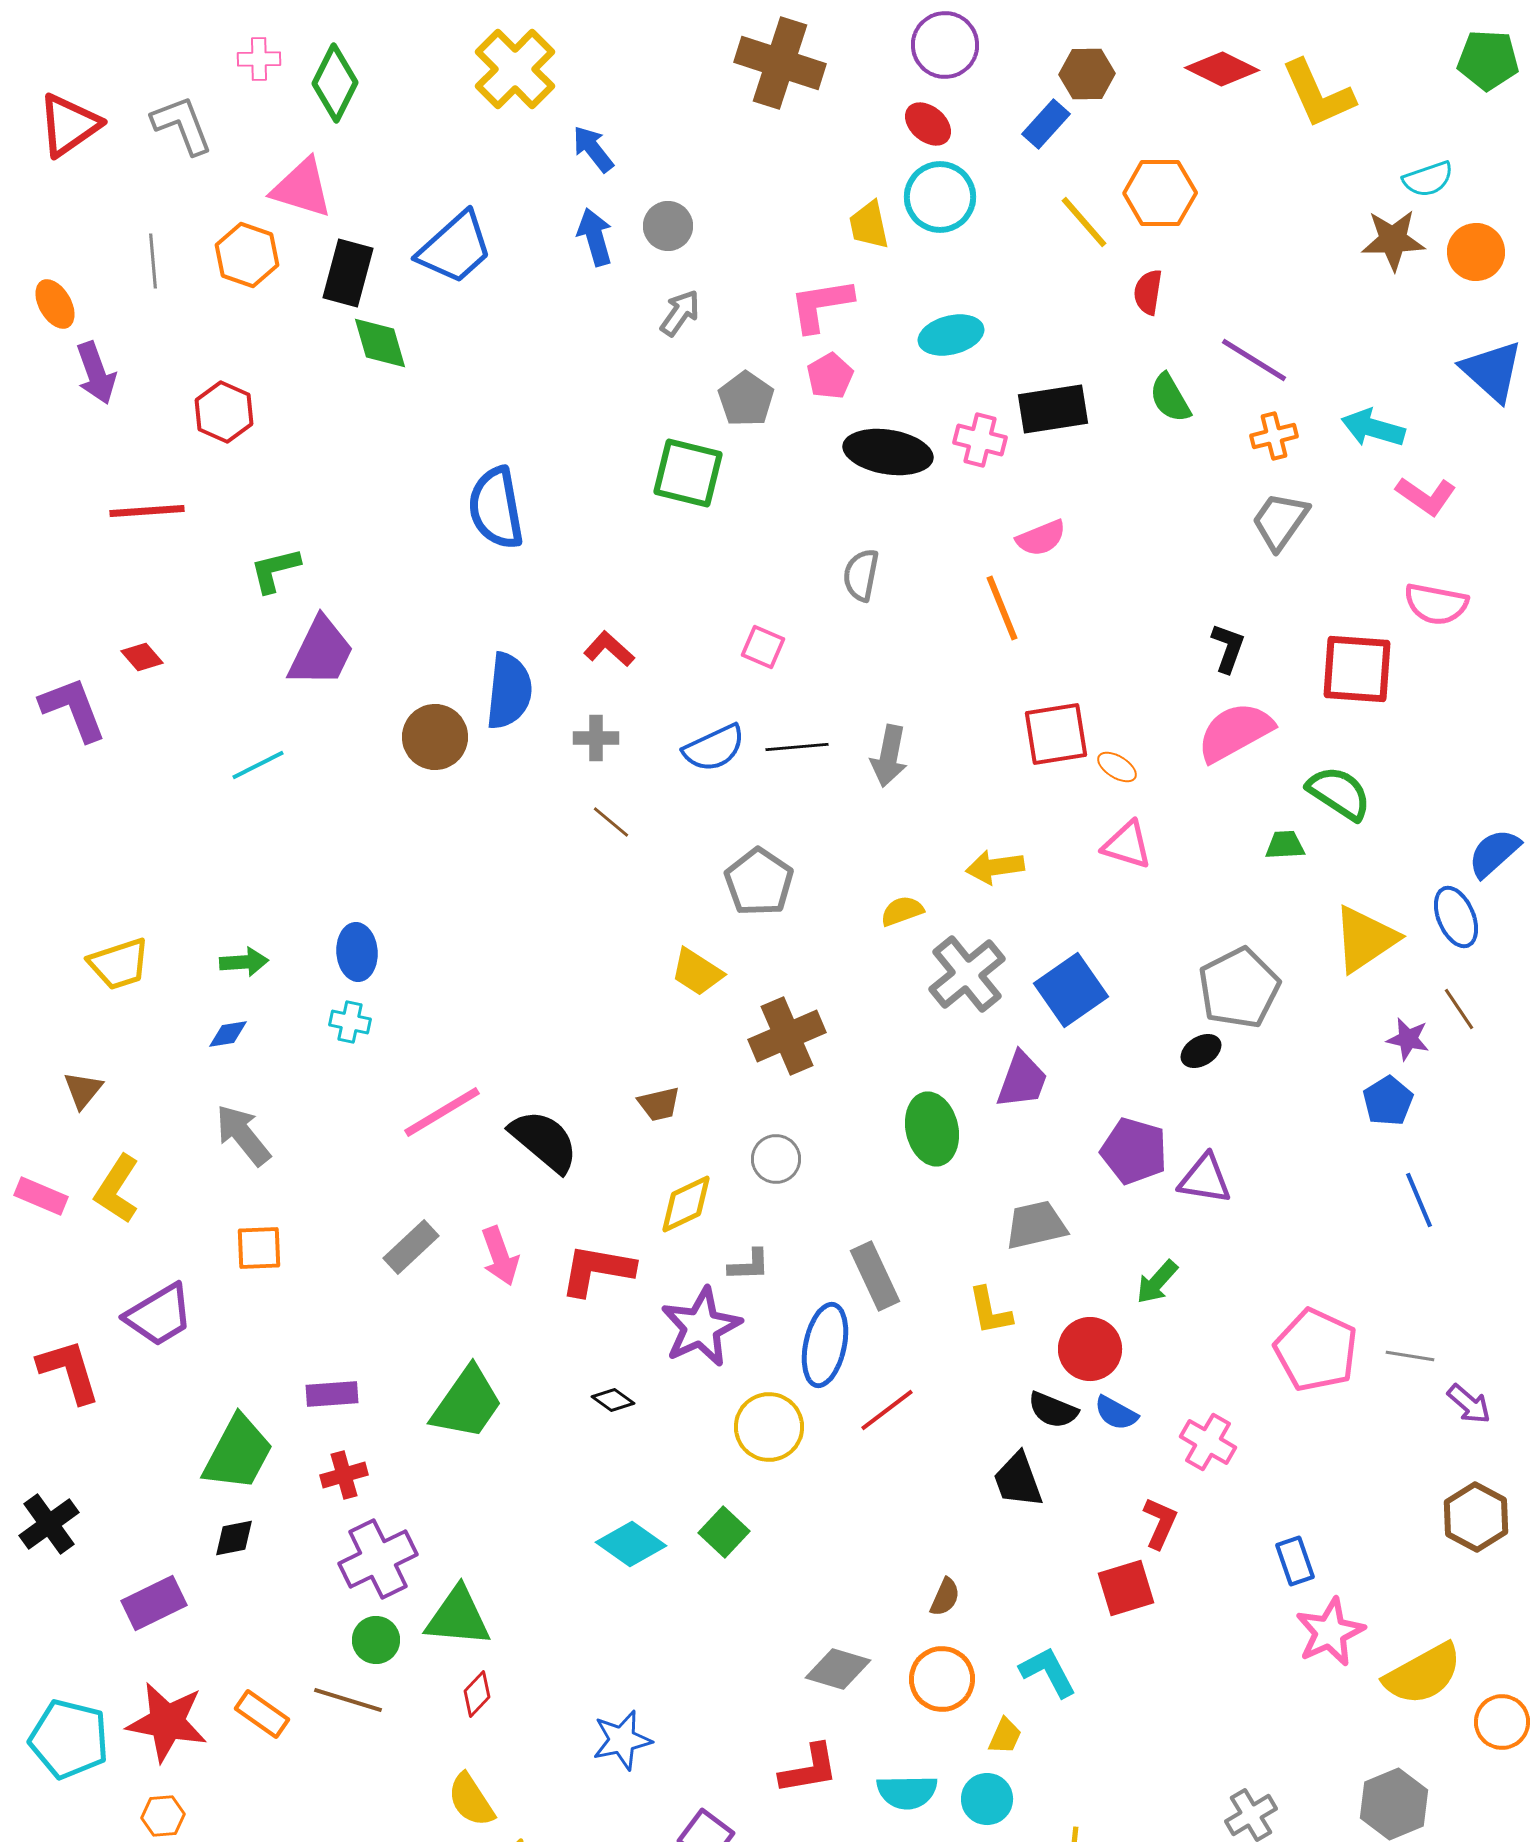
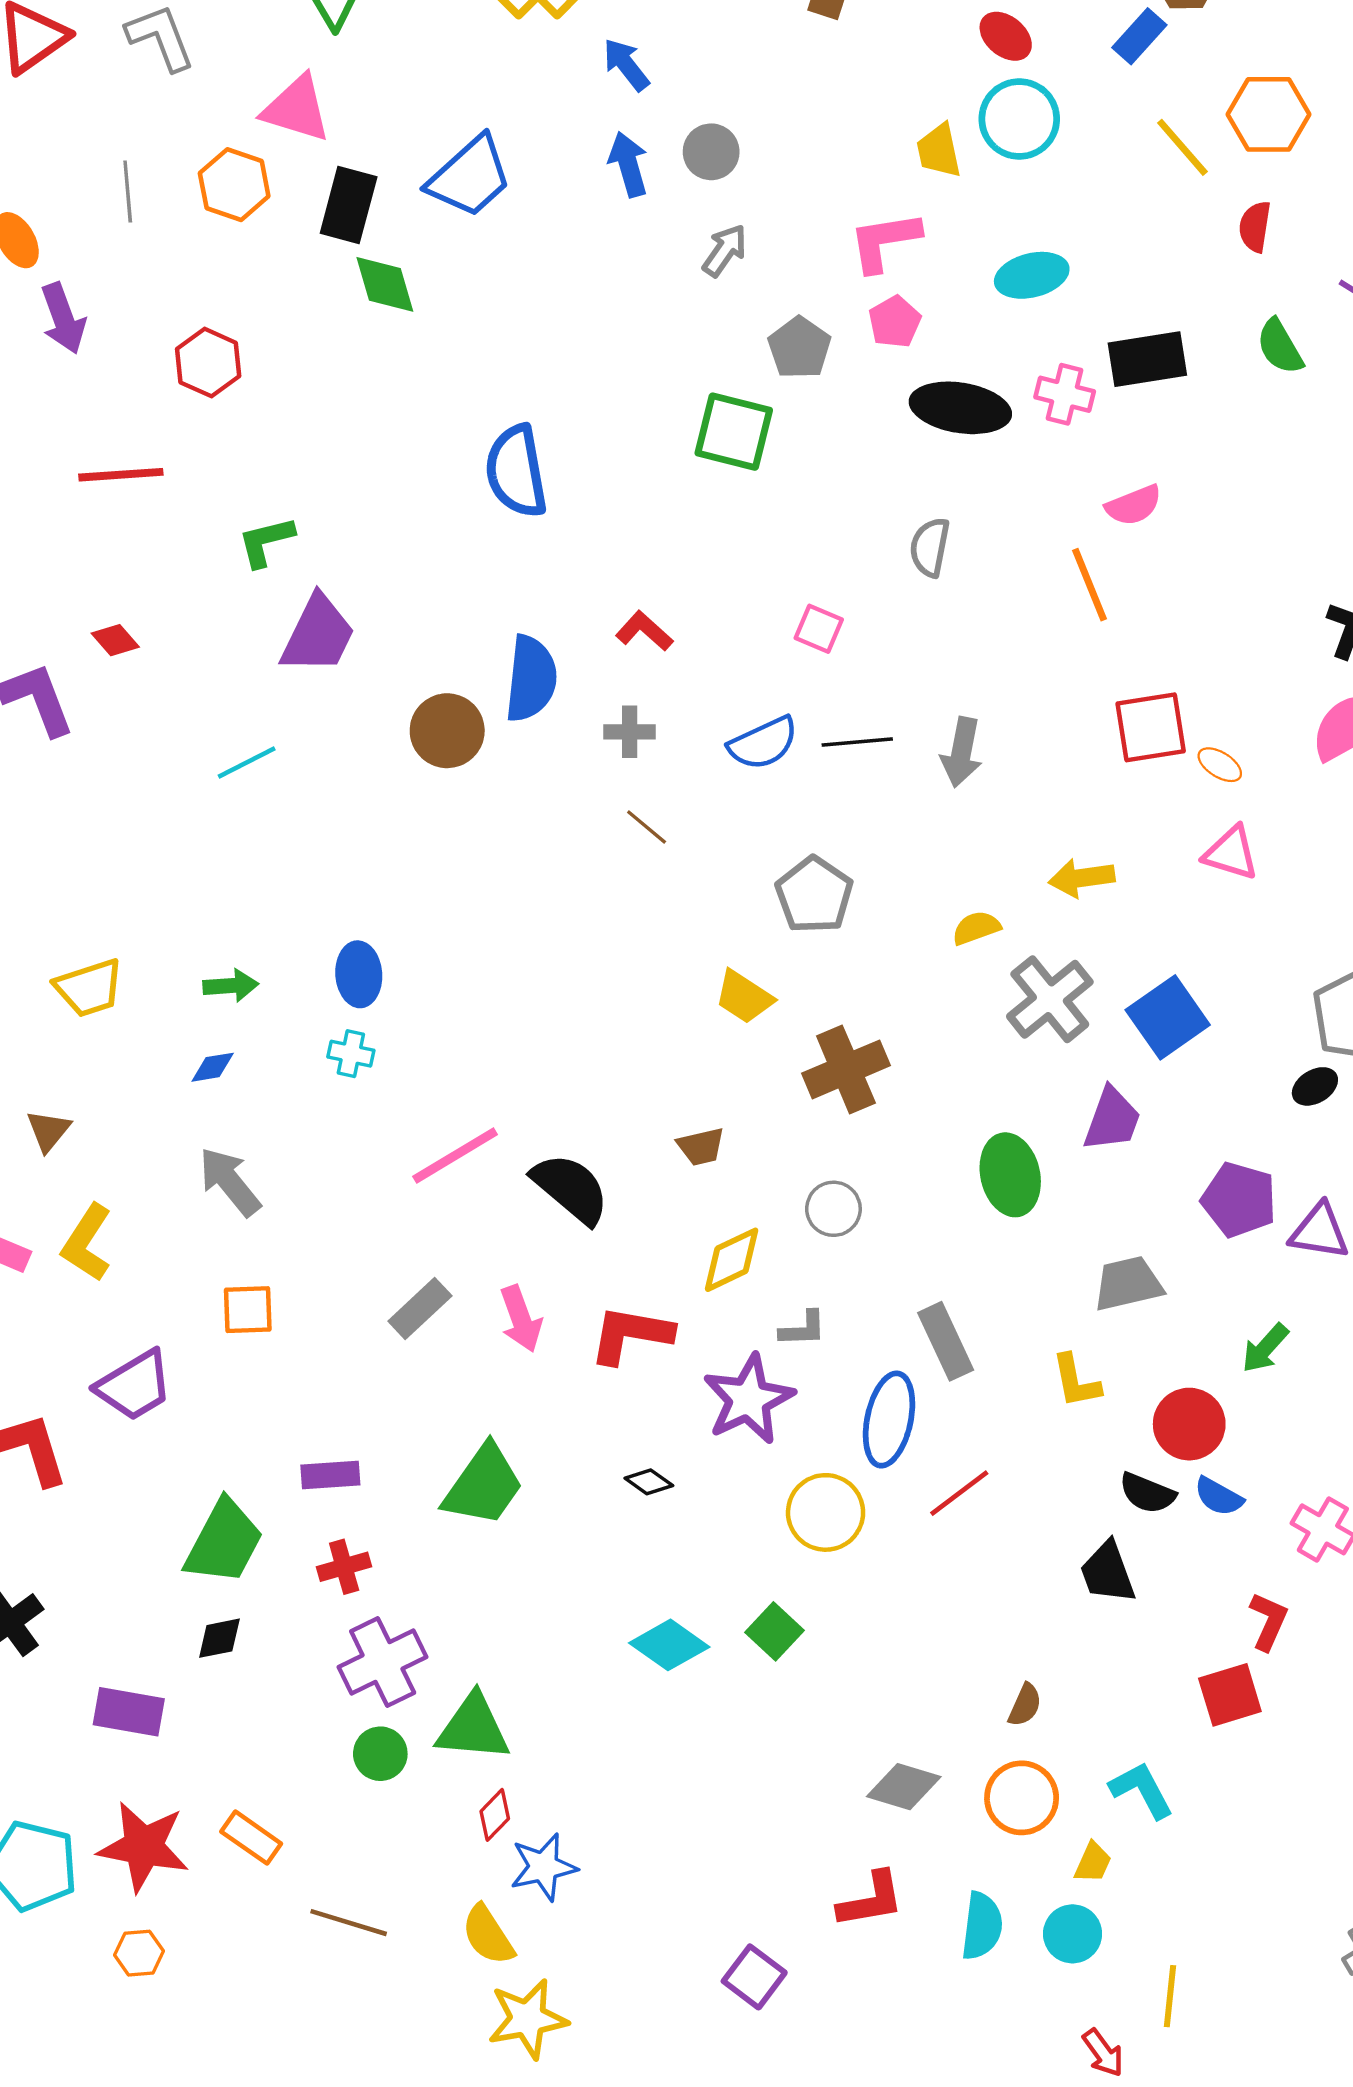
purple rectangle: (154, 1603) -> (129, 1712), turned 36
brown line: (348, 1700) -> (349, 1923), moved
blue star: (622, 1740) -> (543, 1867), moved
cyan semicircle: (907, 1792) -> (982, 1926), turned -82

